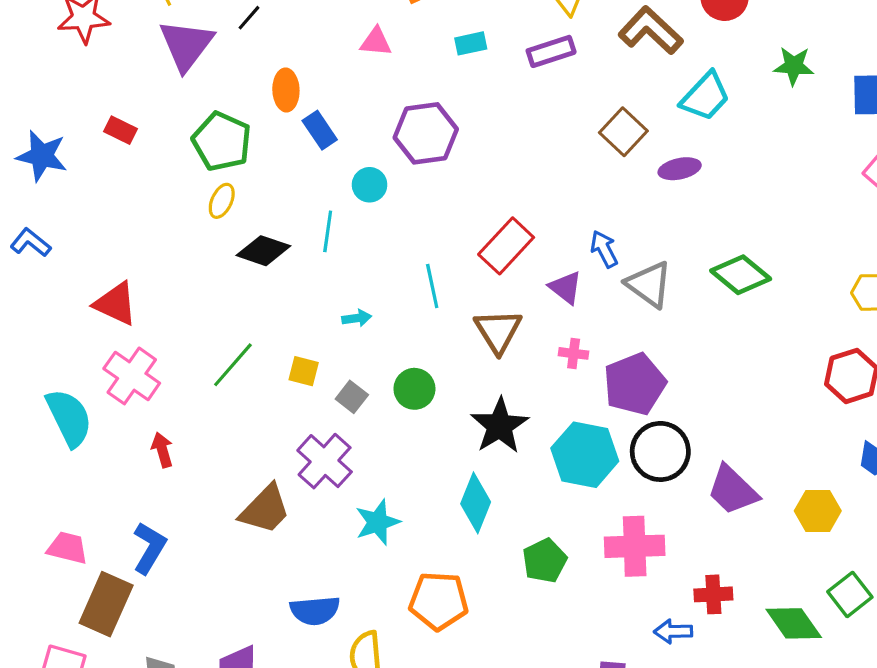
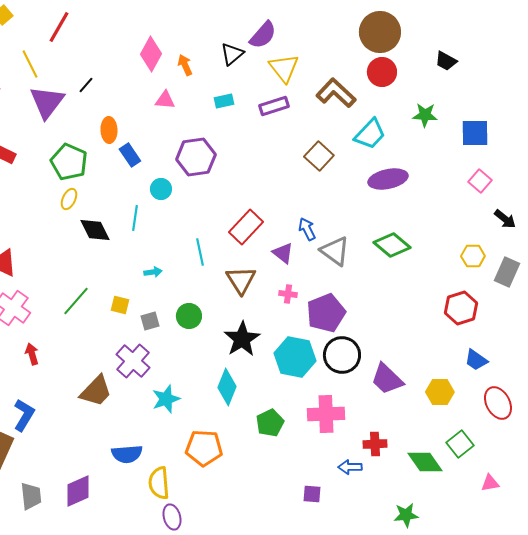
purple ellipse: (680, 169) -> (388, 179), moved, size x1.5
black diamond: (263, 251) -> (95, 230), turned 44
gray square: (352, 397) -> (150, 321), turned 36

